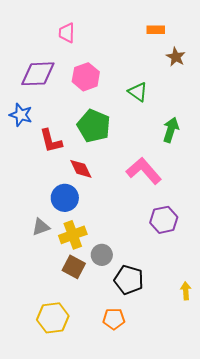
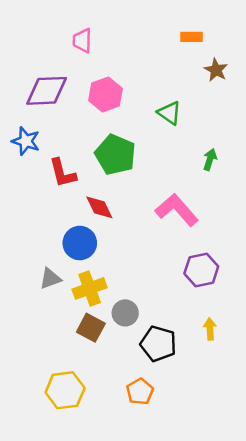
green arrow: (171, 130) -> (210, 160), size x0.7
yellow arrow: (186, 291) -> (210, 329), moved
orange pentagon: (114, 319) -> (140, 392), turned -30

